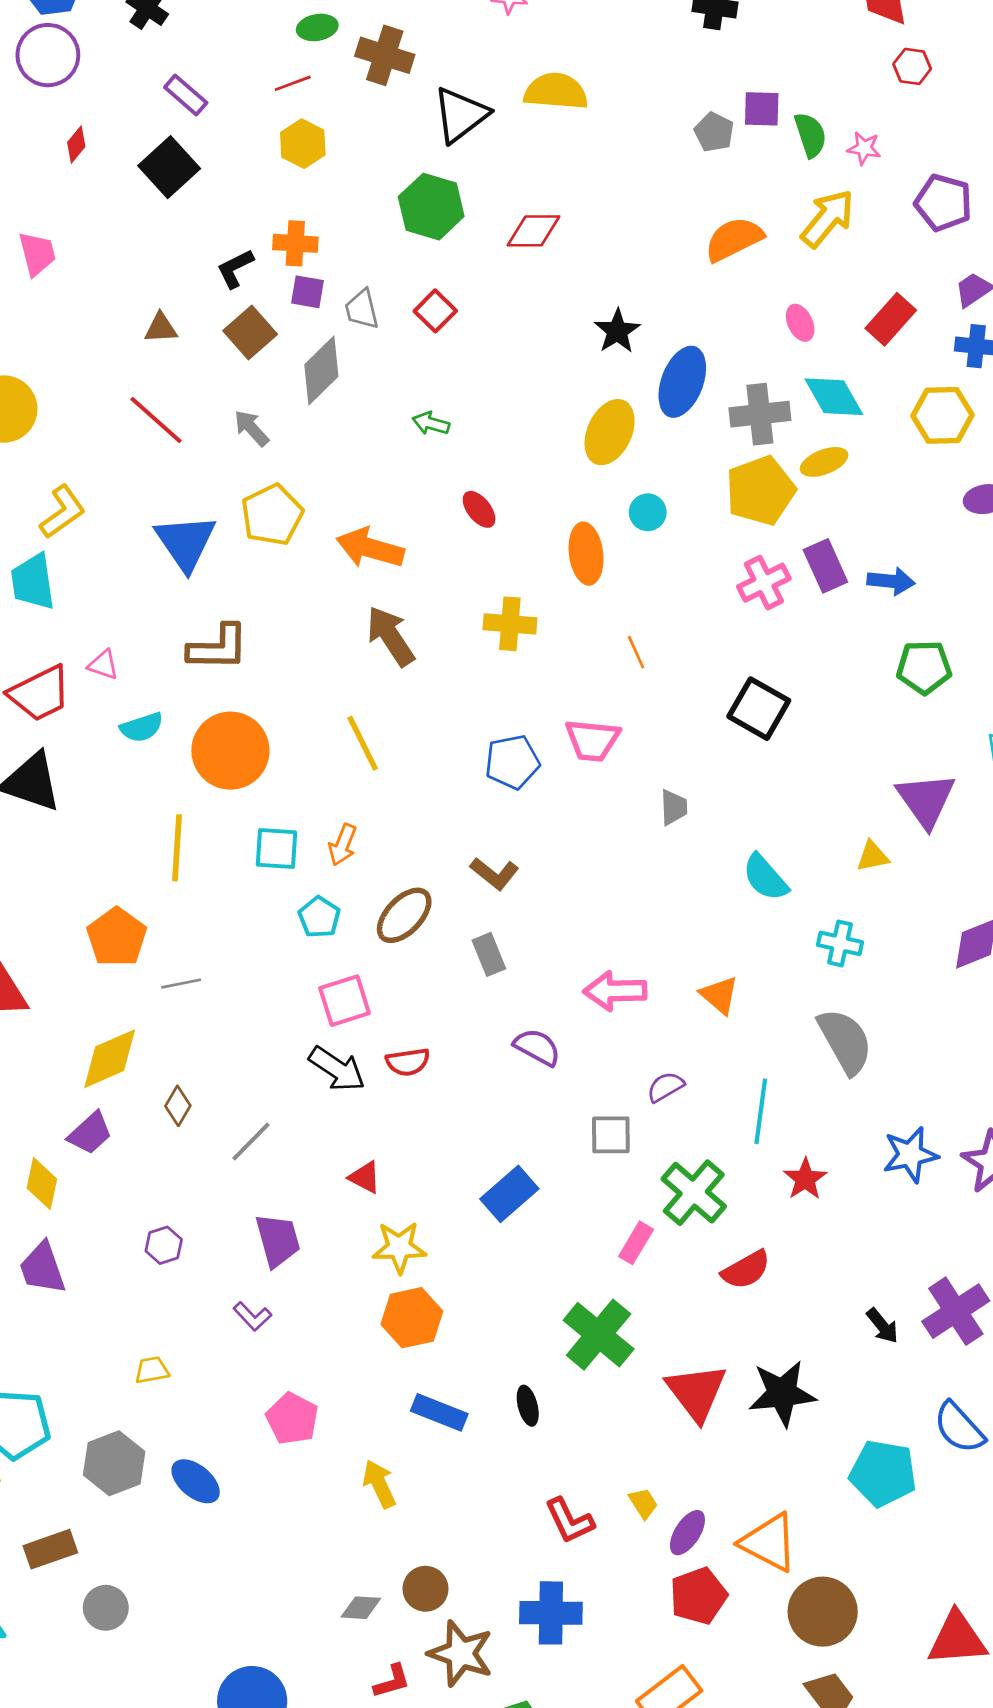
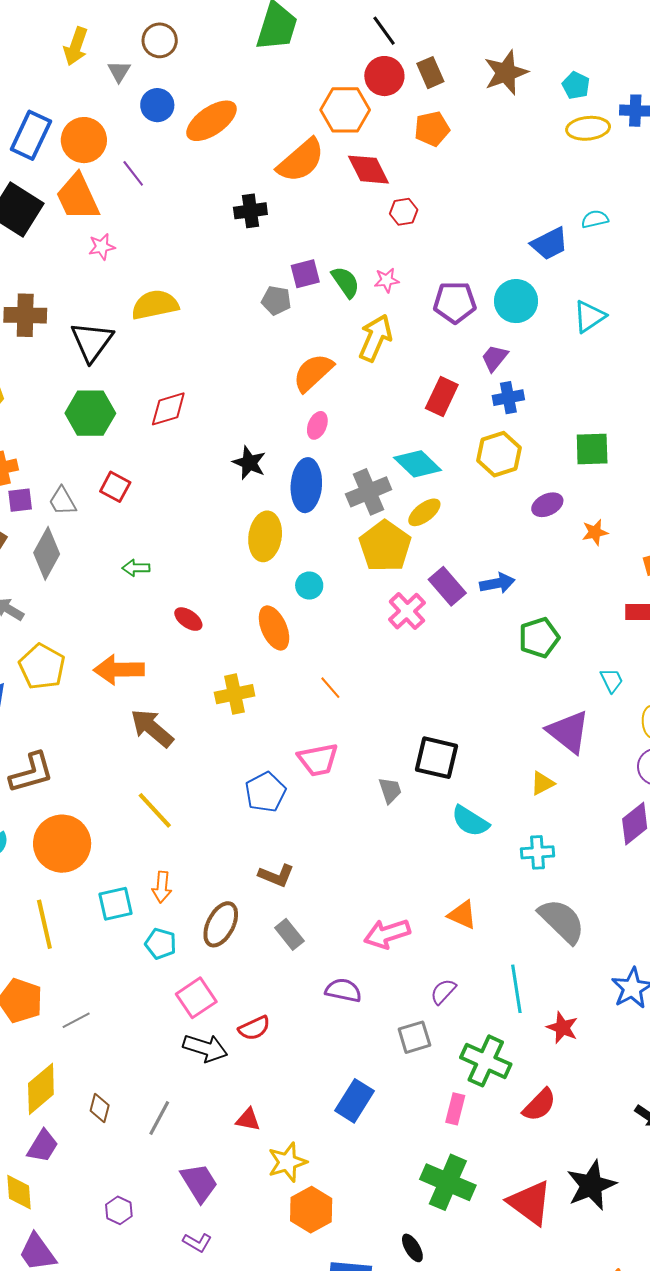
pink ellipse: (800, 323) -> (317, 425), moved, turned 64
black square: (759, 709) -> (437, 758), moved

